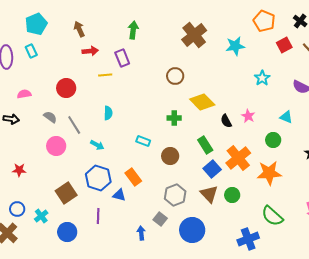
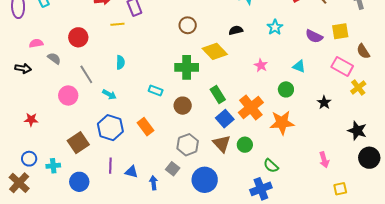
gray semicircle: (50, 117) -> (54, 58), moved
green cross: (174, 118) -> (187, 67), size x1.6
black semicircle: (226, 121) -> (236, 30), moved, turned 104
blue triangle: (119, 195) -> (131, 172), moved
cyan cross: (41, 216) -> (53, 166), turned 32
green semicircle: (272, 216) -> (271, 166), moved, size x0.7

